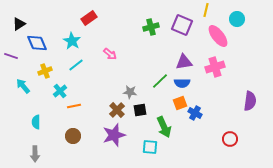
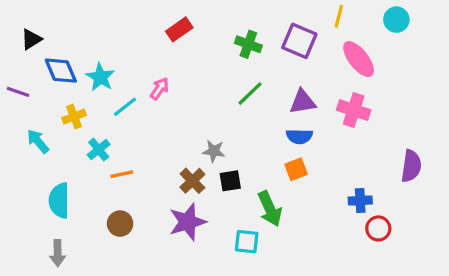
red rectangle: (89, 18) -> (179, 29), moved
cyan circle: (237, 19) -> (396, 20), moved
green cross: (151, 27) -> (248, 44), turned 35
cyan star: (72, 41) -> (100, 77), moved
pink arrow: (110, 54) -> (160, 89), moved, turned -96
pink cross: (215, 67) -> (354, 110), turned 36
green line: (160, 81) -> (250, 94), moved
blue cross: (195, 113) -> (360, 201), moved, turned -32
cyan semicircle: (36, 122) -> (59, 201), size x1.5

